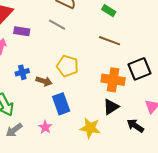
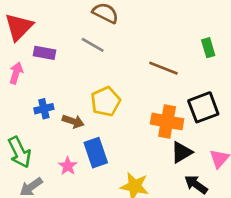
green rectangle: (109, 11) -> (208, 48), moved, turned 40
yellow pentagon: (68, 66) -> (106, 101), turned 30
black triangle: (111, 107) -> (182, 152), moved
pink star: (45, 127) -> (68, 166), moved

